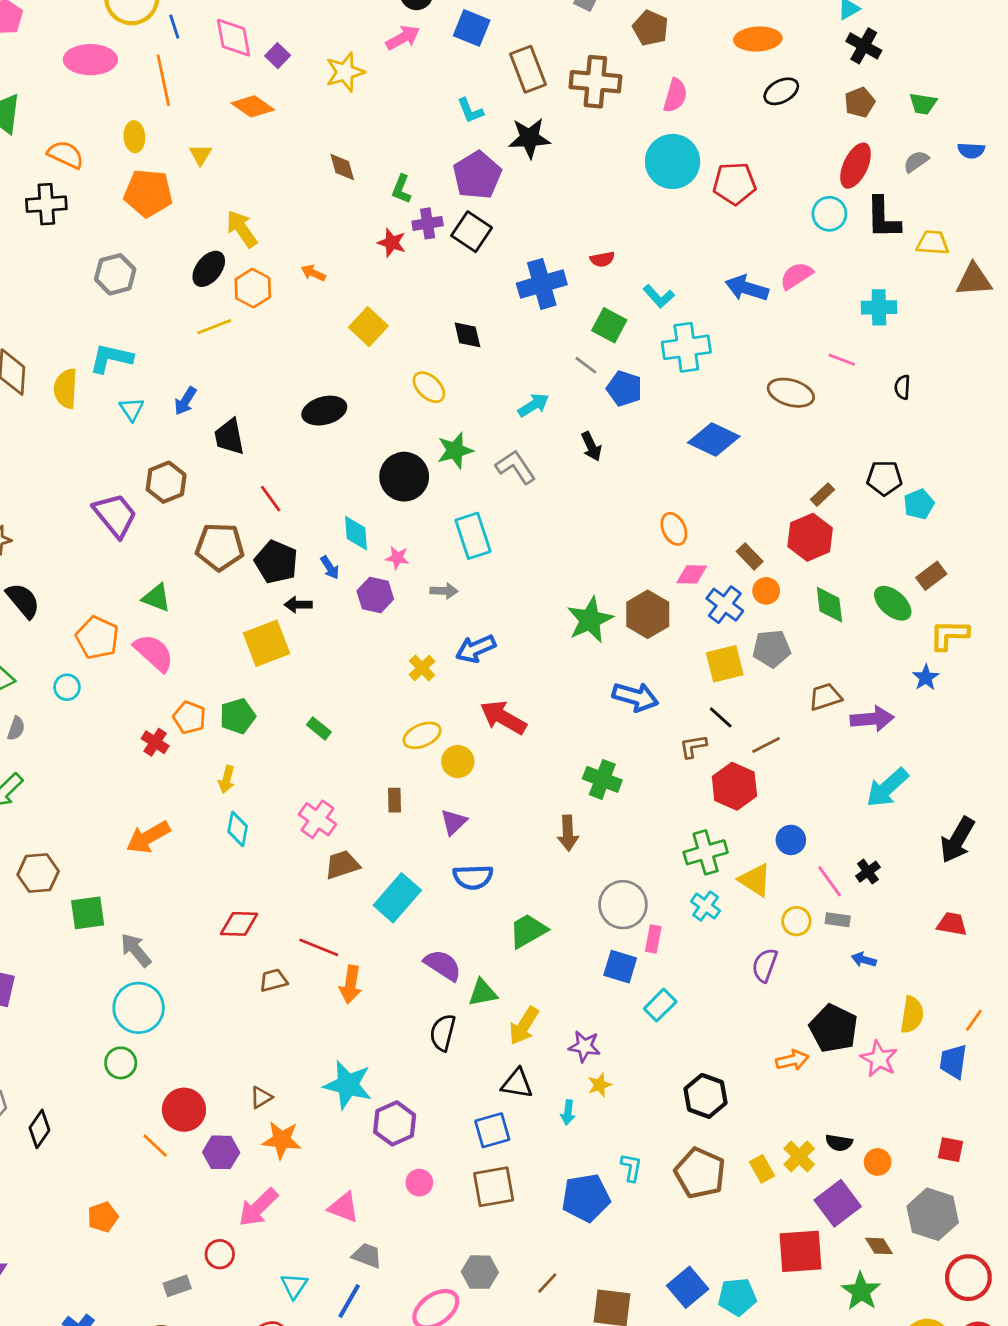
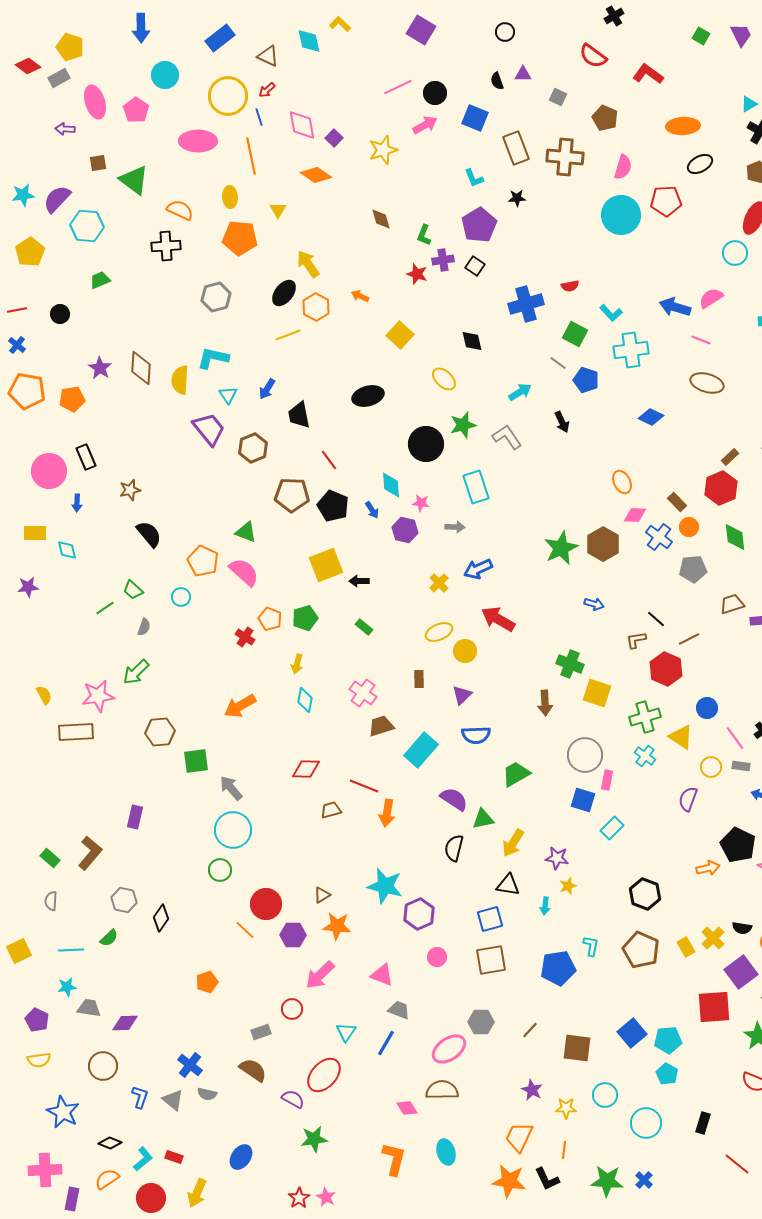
black star: (529, 138) -> (517, 198), size x0.6
red pentagon: (734, 184) -> (666, 201), moved
black square: (472, 232) -> (475, 266), size x0.7
pink line: (842, 360) -> (701, 340), moved
blue diamond: (714, 439) -> (651, 417), size x0.7
purple trapezoid: (115, 515) -> (209, 429), moved
black arrow: (298, 605) -> (359, 581), moved
yellow square: (725, 664) -> (597, 693), moved, turned 32
blue arrow: (635, 697) -> (594, 604), size x0.6

